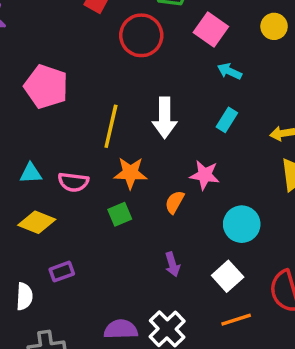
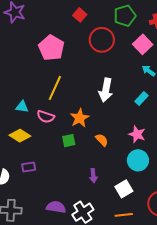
pink pentagon: (46, 87) -> (51, 48), moved
yellow line: (111, 126) -> (55, 88), moved
orange star: (130, 173) -> (80, 118), turned 30
pink star: (205, 175) -> (137, 134), moved
orange semicircle: (175, 202) -> (102, 140), turned 96

